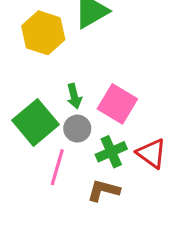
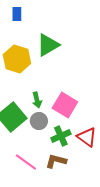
pink line: (57, 167) -> (26, 162), moved, turned -70

